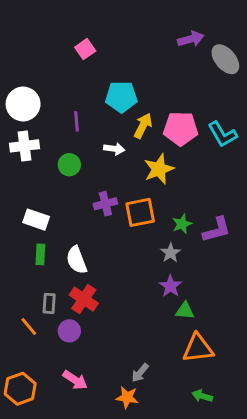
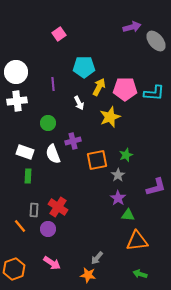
cyan L-shape: (222, 134) -> (154, 93), turned -55
white arrow: (114, 149) -> (79, 103), turned 56
green circle: (69, 165) -> (48, 123), moved
orange square: (140, 212) -> (97, 160), moved
purple L-shape: (217, 230) -> (156, 187), moved
white semicircle: (77, 260) -> (53, 154), moved

